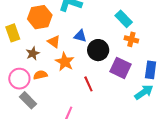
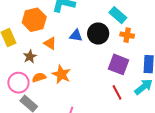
black circle: (98, 50) -> (98, 34), moved
orange star: (65, 62) -> (61, 74), moved
red line: (88, 84) -> (117, 92), moved

